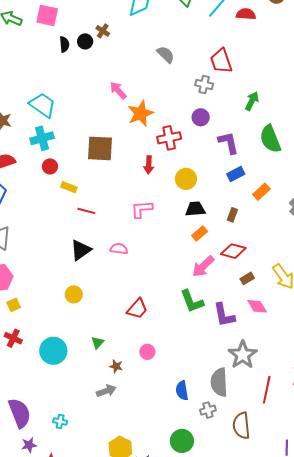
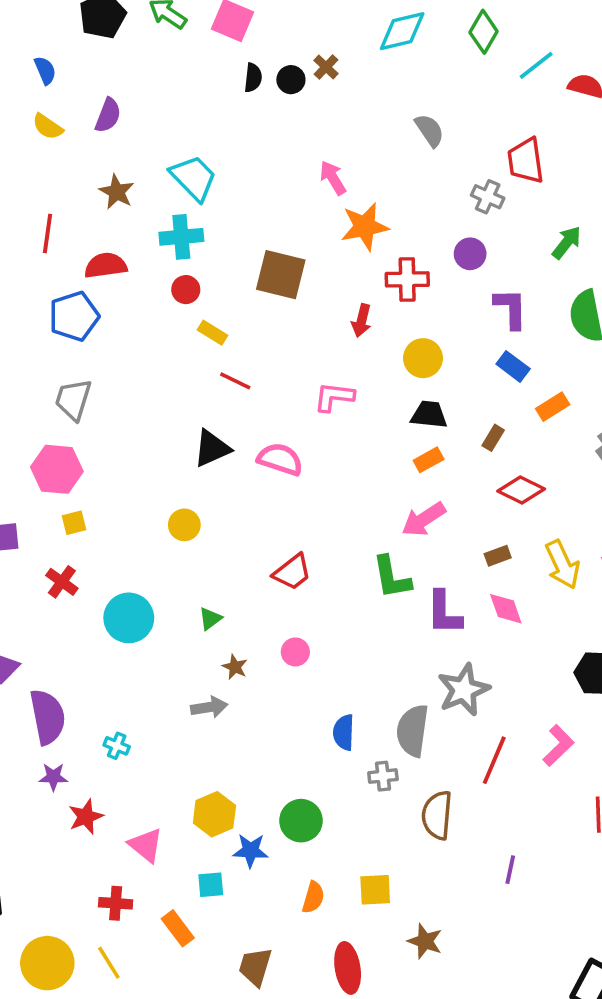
blue rectangle: (236, 174) -> (513, 366), turned 54
pink semicircle: (119, 249) -> (280, 459), size x1.4
red diamond: (233, 251) -> (521, 490), moved
green circle: (182, 441) -> (301, 821), moved

